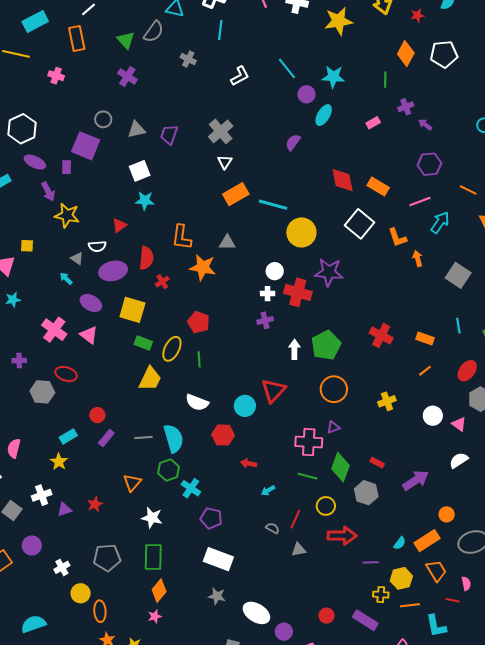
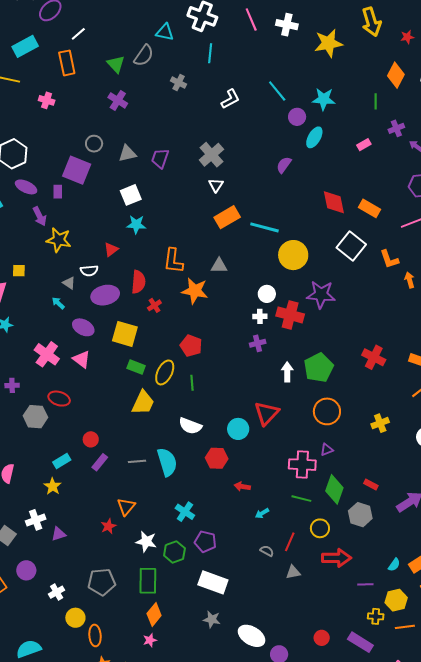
green hexagon: (169, 470) -> (174, 552), moved
red star: (95, 504) -> (108, 526), moved

